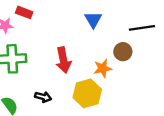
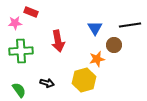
blue triangle: (93, 20) -> (95, 28), moved
red arrow: (63, 60) -> (58, 41), moved

